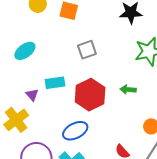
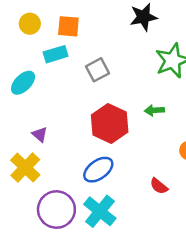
cyan rectangle: (55, 83) -> (56, 54), moved

